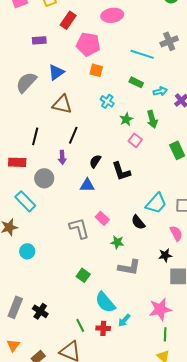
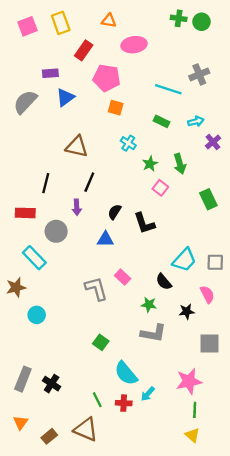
blue triangle: (56, 72) -> (65, 97), moved
gray semicircle: (26, 82) -> (25, 102), moved
cyan arrow: (160, 91) -> (196, 121), moved
green star: (117, 242) -> (149, 305), moved
black star: (165, 255) -> (187, 311), moved

